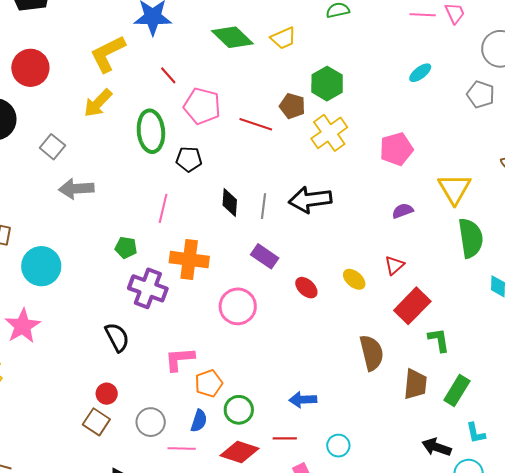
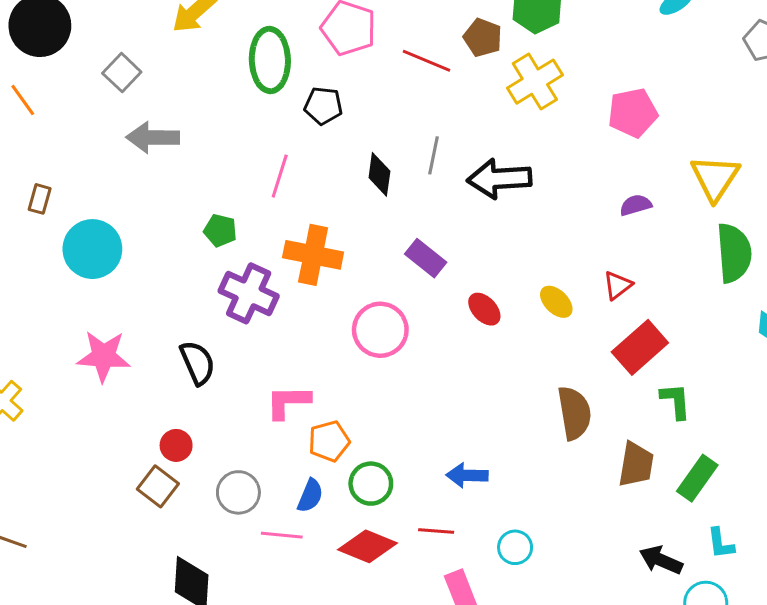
gray line: (264, 206) -> (433, 155), moved
pink star: (23, 326) -> (104, 356), moved, turned 30

